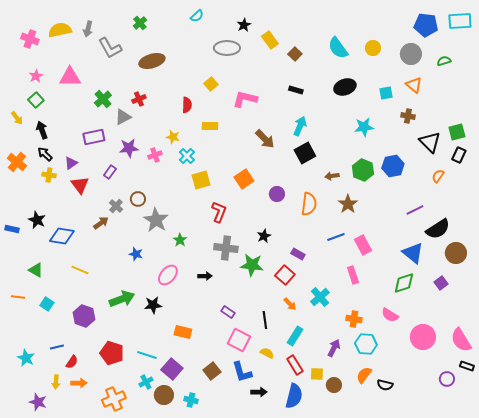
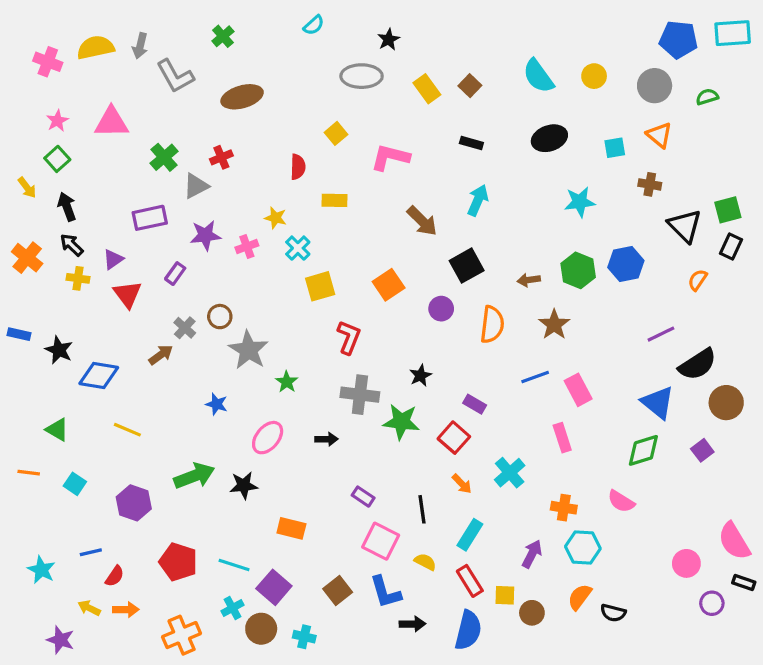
yellow rectangle: (270, 40) -> (427, 89), moved
black square: (305, 153) -> (467, 266), moved
blue rectangle: (12, 229) -> (19, 334), moved
pink circle: (423, 337) -> (686, 563), moved, size x0.7
yellow arrow: (56, 382) -> (89, 608), turned 112

